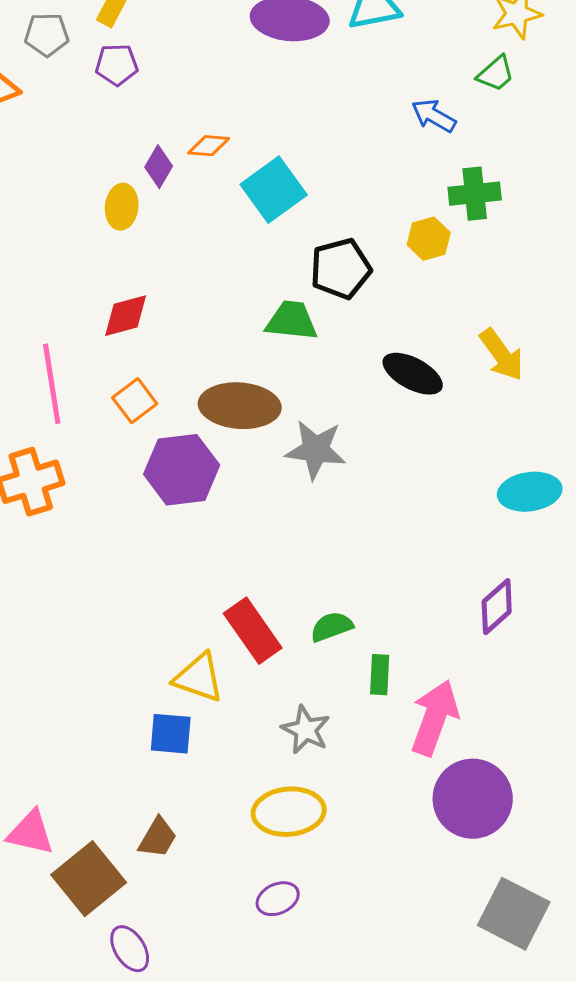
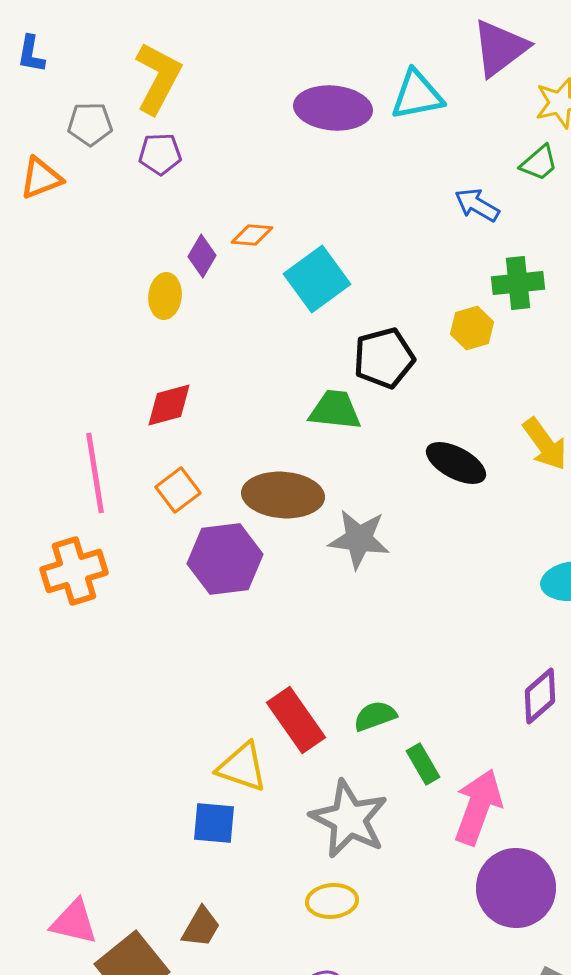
green rectangle: (380, 675) -> (423, 764), turned -33
gray star: (306, 730) -> (349, 819), size x1.6
yellow ellipse: (289, 812) -> (332, 901), size x0.7

